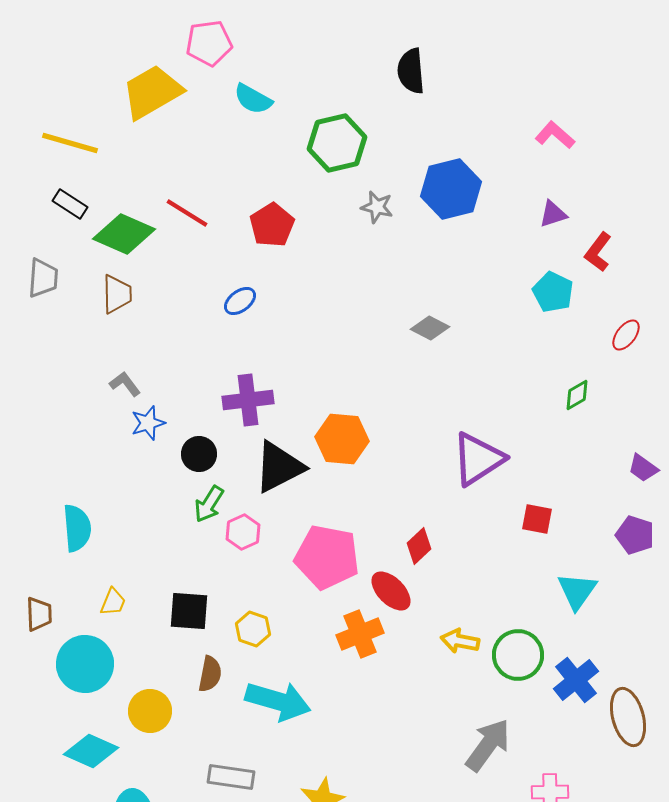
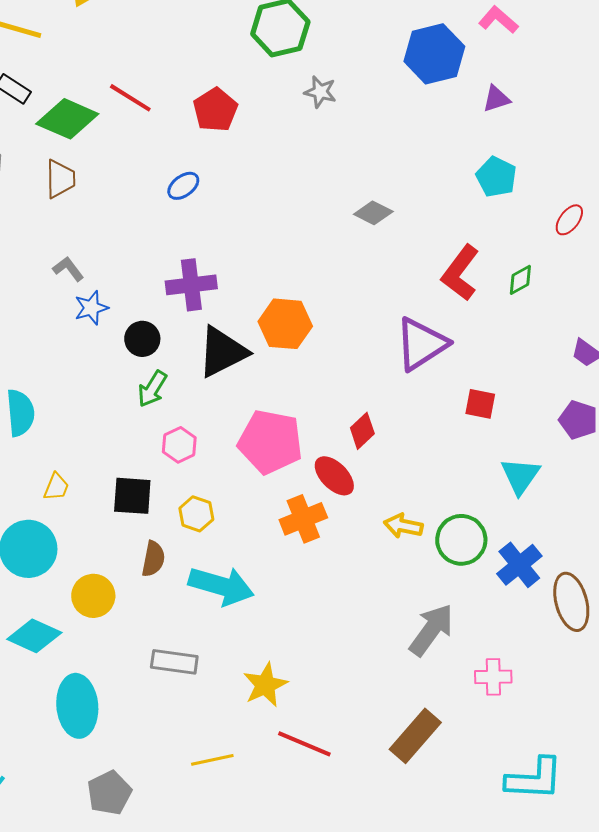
blue hexagon: (451, 189) -> (434, 54), moved
red L-shape: (598, 252) -> (460, 273), moved, size x1.4
pink hexagon: (243, 532) -> (179, 445), moved

